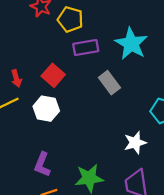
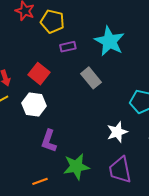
purple rectangle: (86, 48) -> (68, 47), size x0.7
purple L-shape: (42, 165) -> (49, 141), moved

